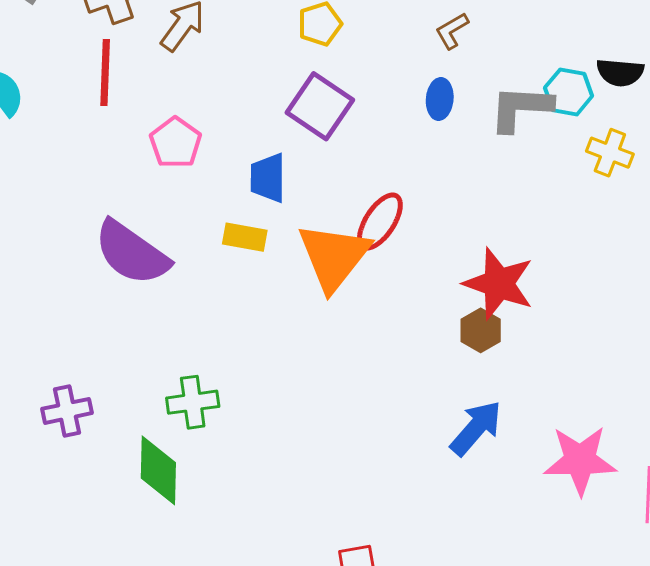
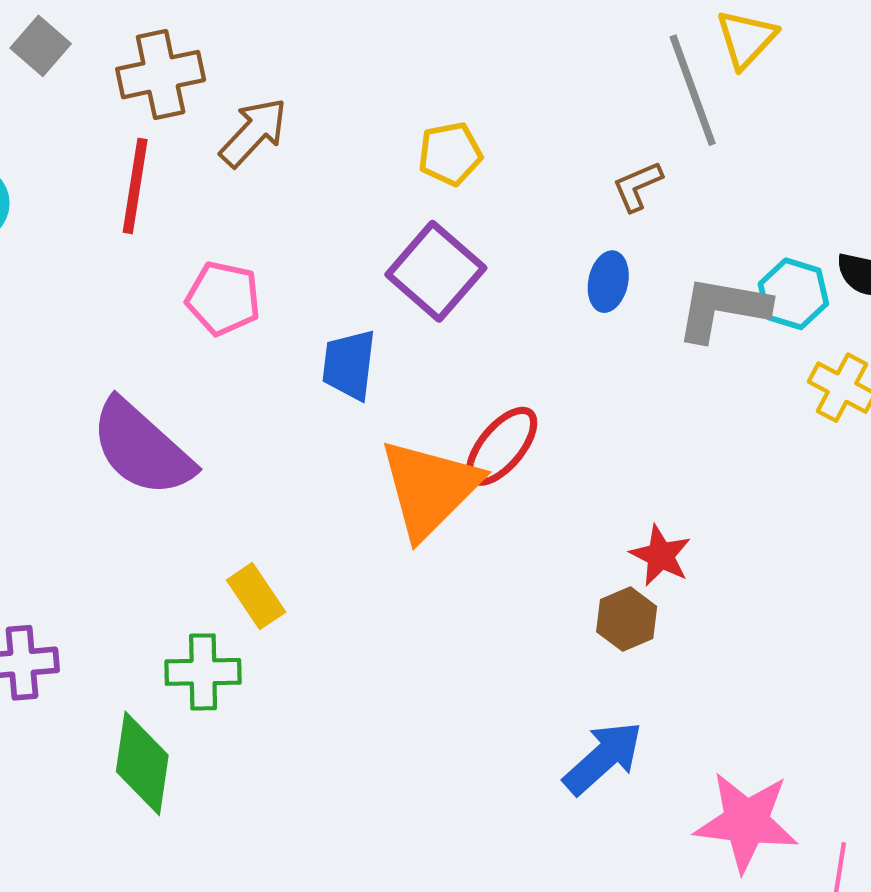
pink pentagon: (175, 143) -> (223, 298), turned -30
yellow rectangle: (245, 237) -> (256, 596), moved, turned 39
red star: (499, 284) -> (661, 555), size x0.6

